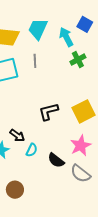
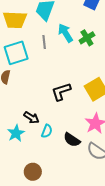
cyan arrow: (66, 37) -> (65, 33), moved

